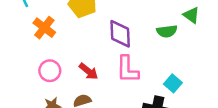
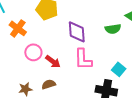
pink circle: (50, 71) -> (33, 52), moved

